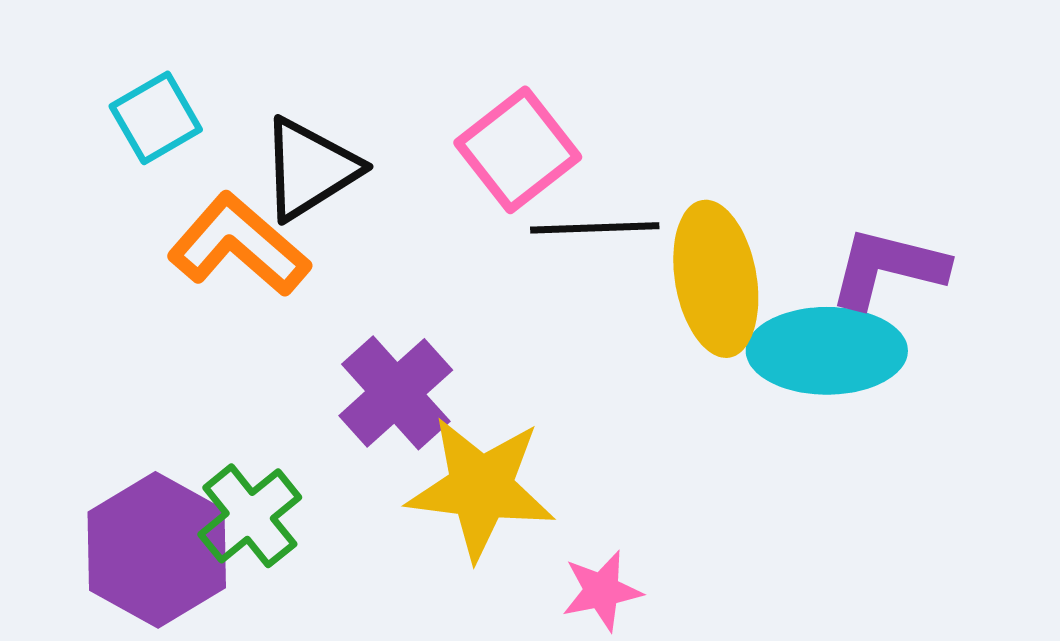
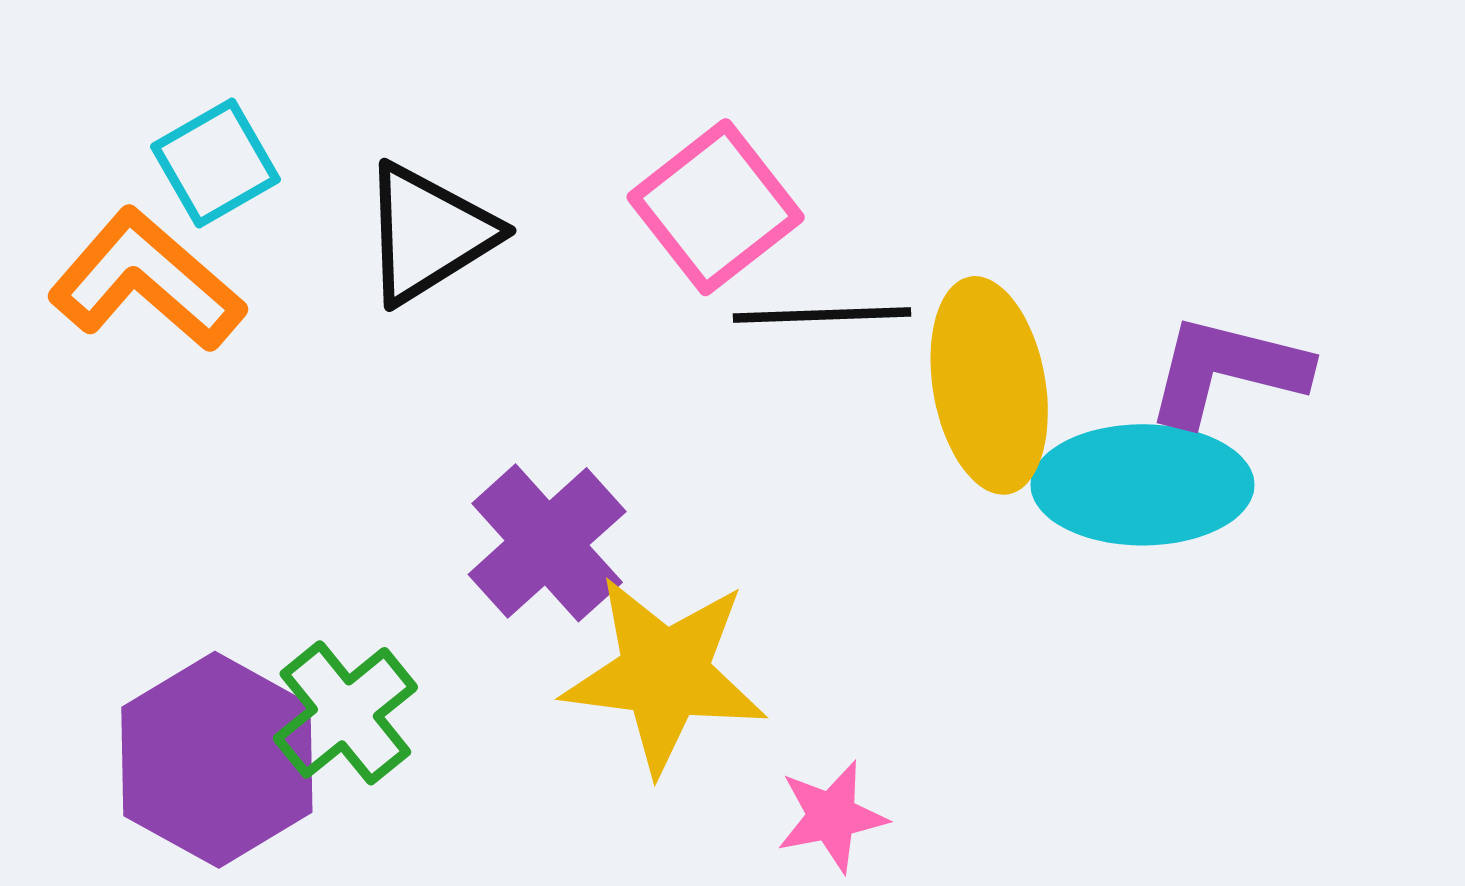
orange L-shape: (239, 245) -> (146, 280), moved

